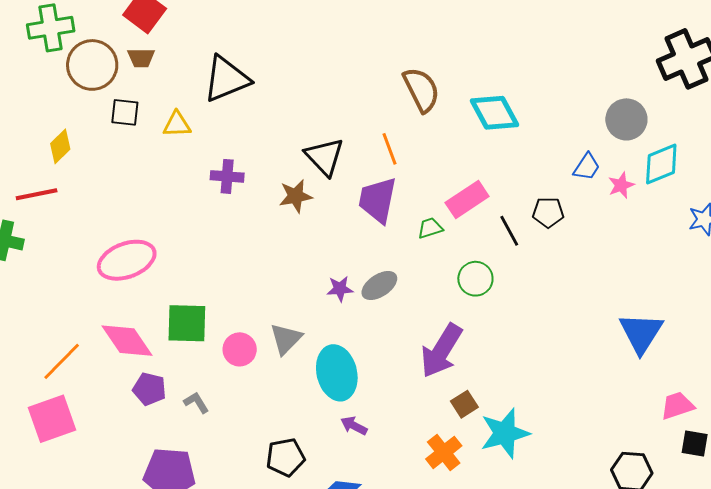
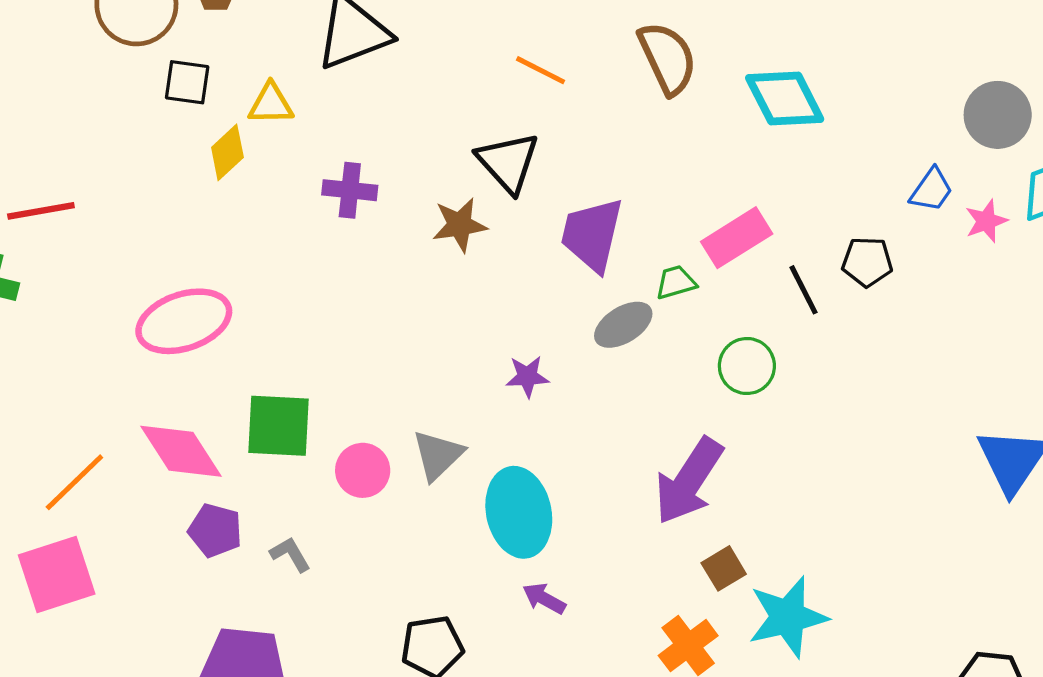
yellow diamond: (60, 146) -> (227, 152), moved
orange line: (390, 149) -> (540, 70), moved, turned -44
gray ellipse: (379, 286) -> (623, 325), moved

